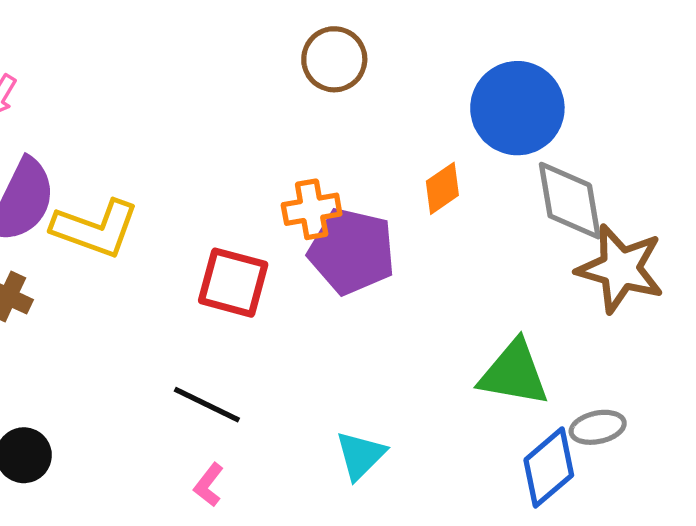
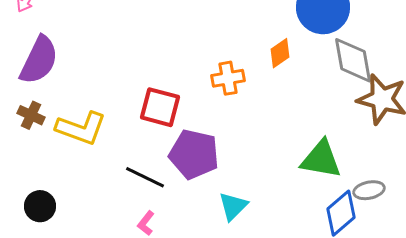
orange cross: (312, 209) -> (228, 78), moved
yellow L-shape: (95, 228) -> (81, 128), moved
purple pentagon: (352, 251) -> (194, 154), moved

